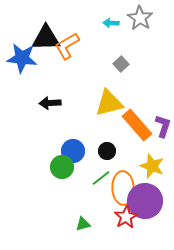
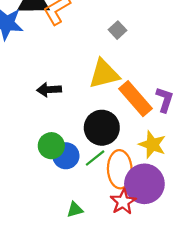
black arrow: (50, 103) -> (49, 90), moved
blue circle: (73, 151) -> (66, 156), moved
black circle: (107, 151) -> (102, 128), size x1.8

